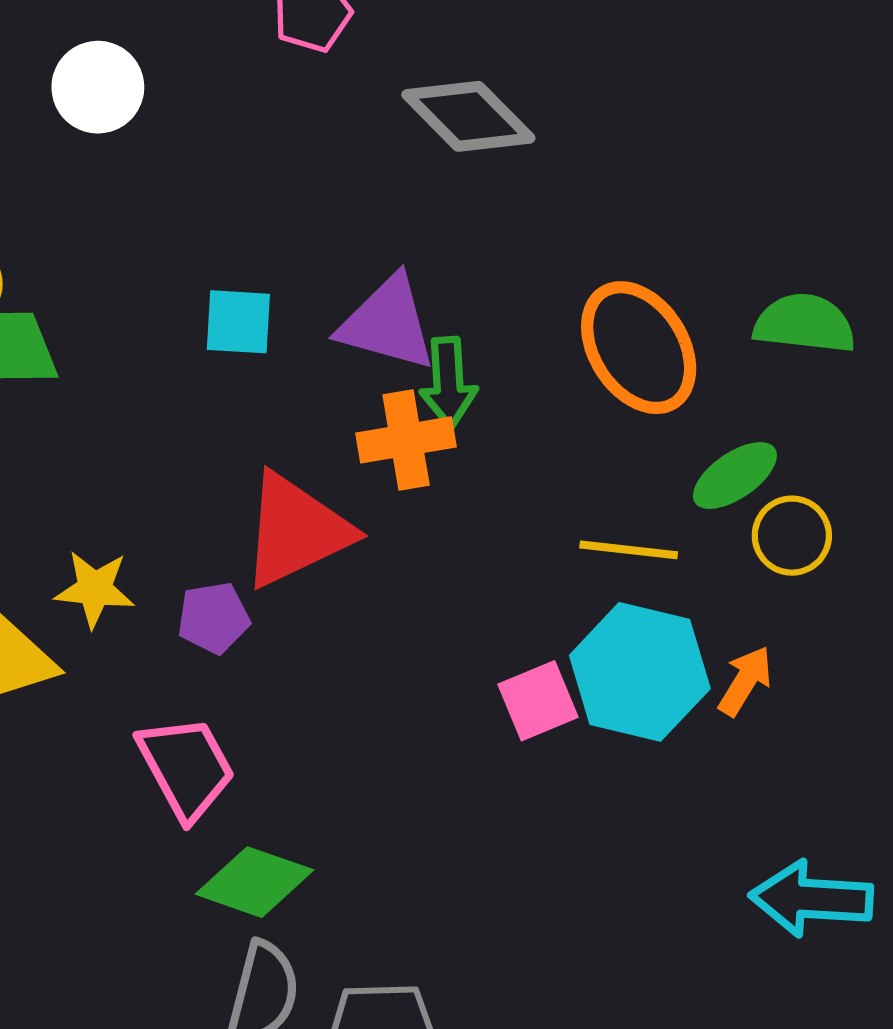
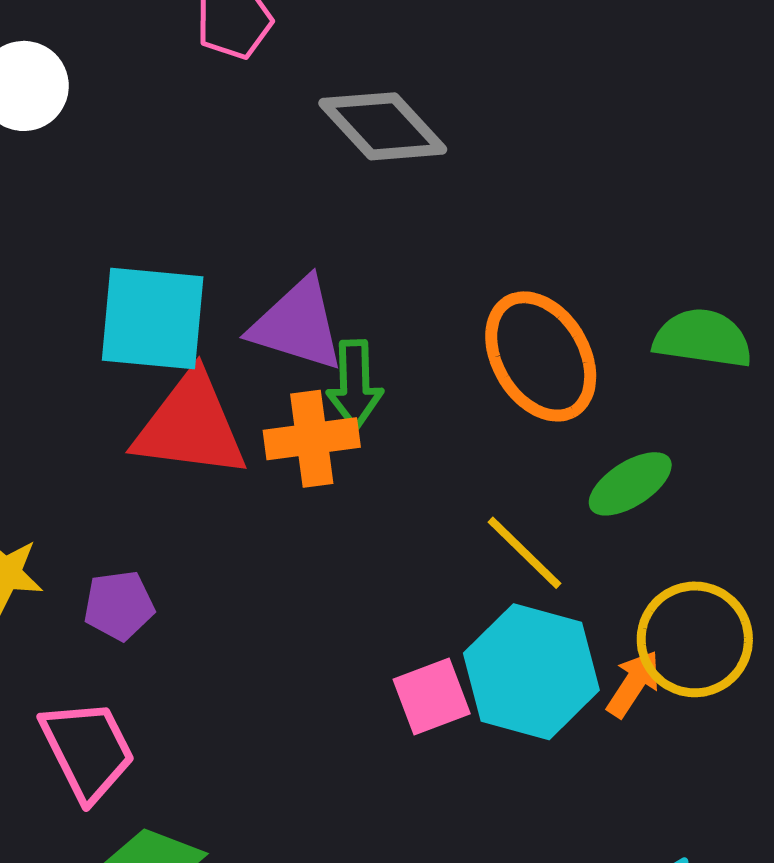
cyan square: (238, 322) -> (153, 318), size x1.6
red triangle: (296, 530) -> (190, 426), moved, turned 31
yellow circle: (792, 536) -> (695, 639), moved, size x1.5
yellow line: (629, 550) -> (525, 553), turned 36

